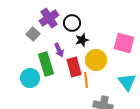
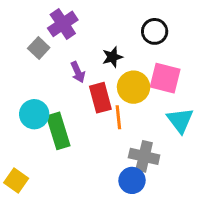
black circle: (72, 23) -> (155, 31), moved
pink square: (124, 43) -> (165, 78), moved
green rectangle: (46, 64) -> (58, 131), moved

